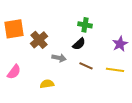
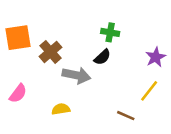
gray arrow: (59, 58) -> (76, 75), size x1.5
brown line: (86, 66) -> (126, 116), moved
yellow line: (115, 70) -> (149, 91), turned -60

